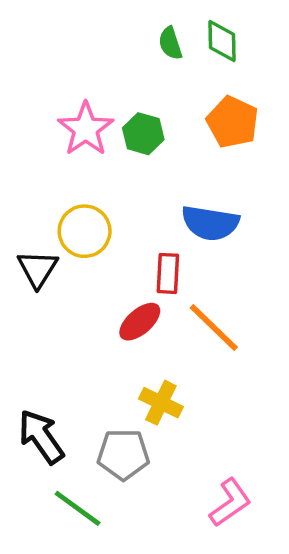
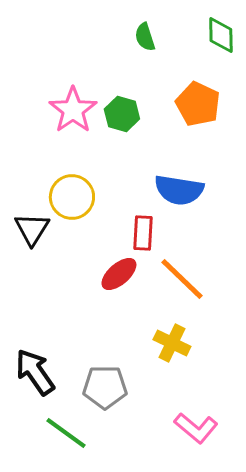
green diamond: (222, 41) -> (221, 35), moved
yellow cross: (161, 403) -> (172, 343), moved
pink L-shape: (230, 503) -> (196, 428), turned 75

